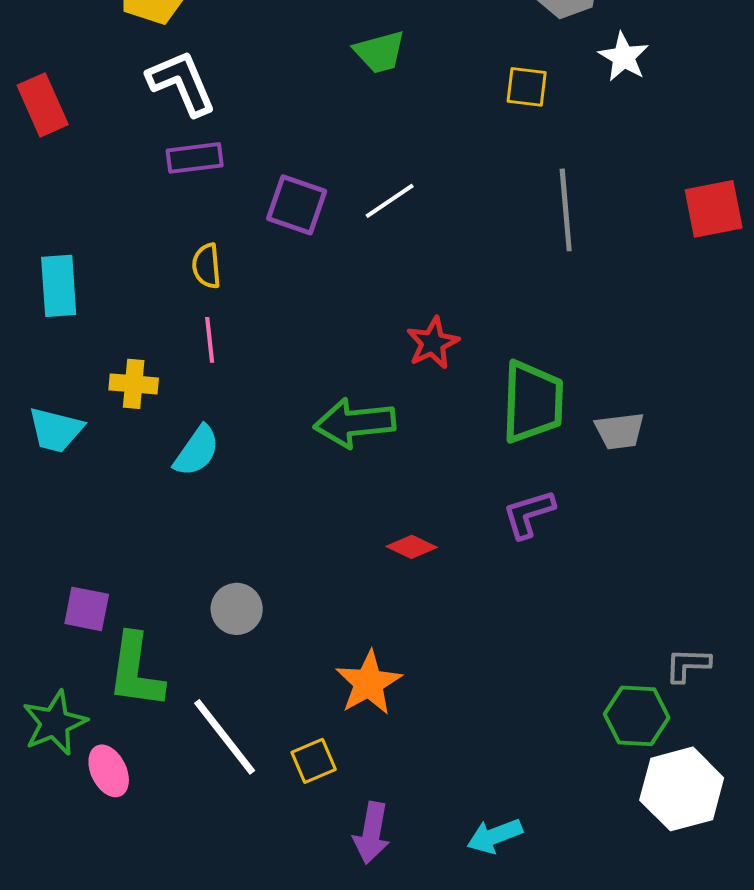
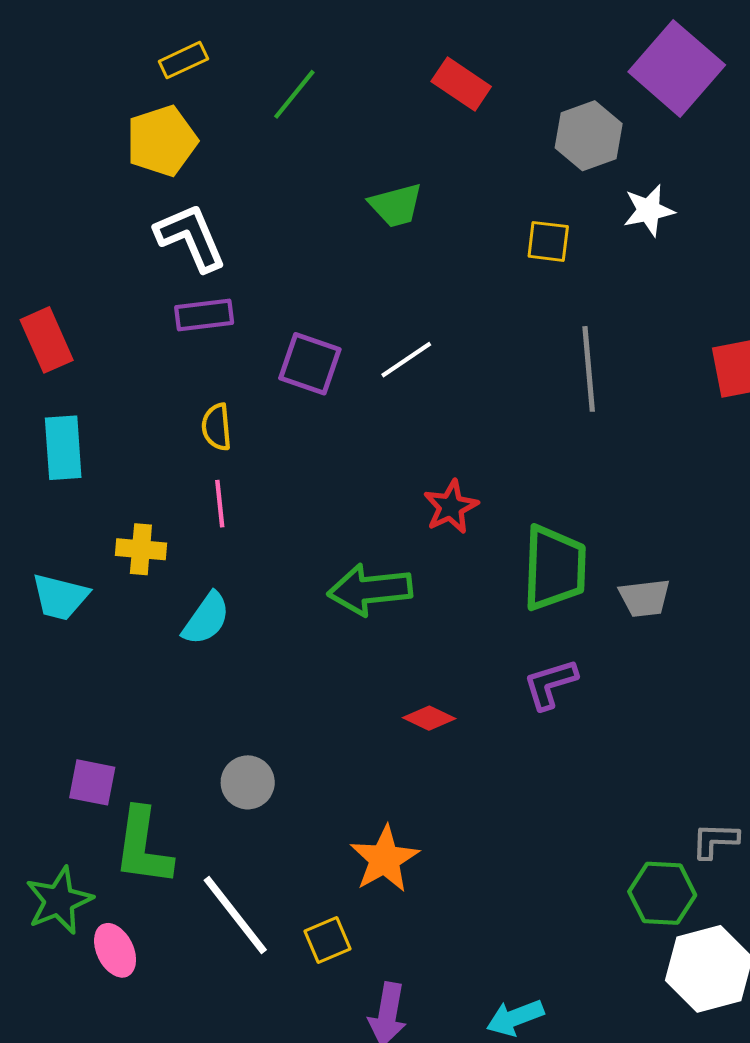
white star: (624, 57) -> (649, 210), turned 30
red rectangle: (43, 105) -> (47, 340), moved

